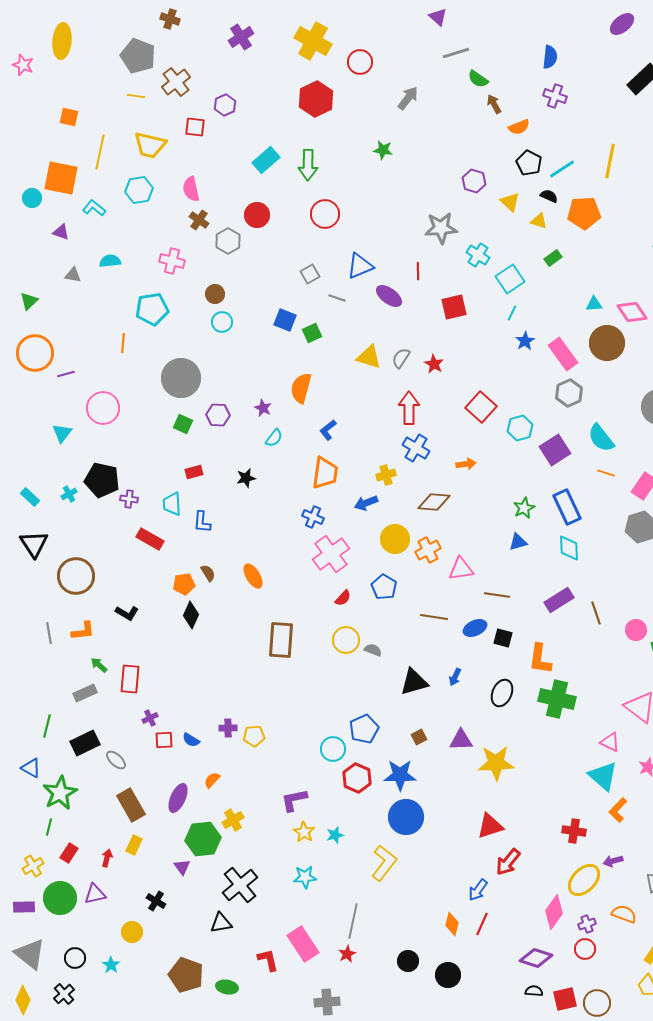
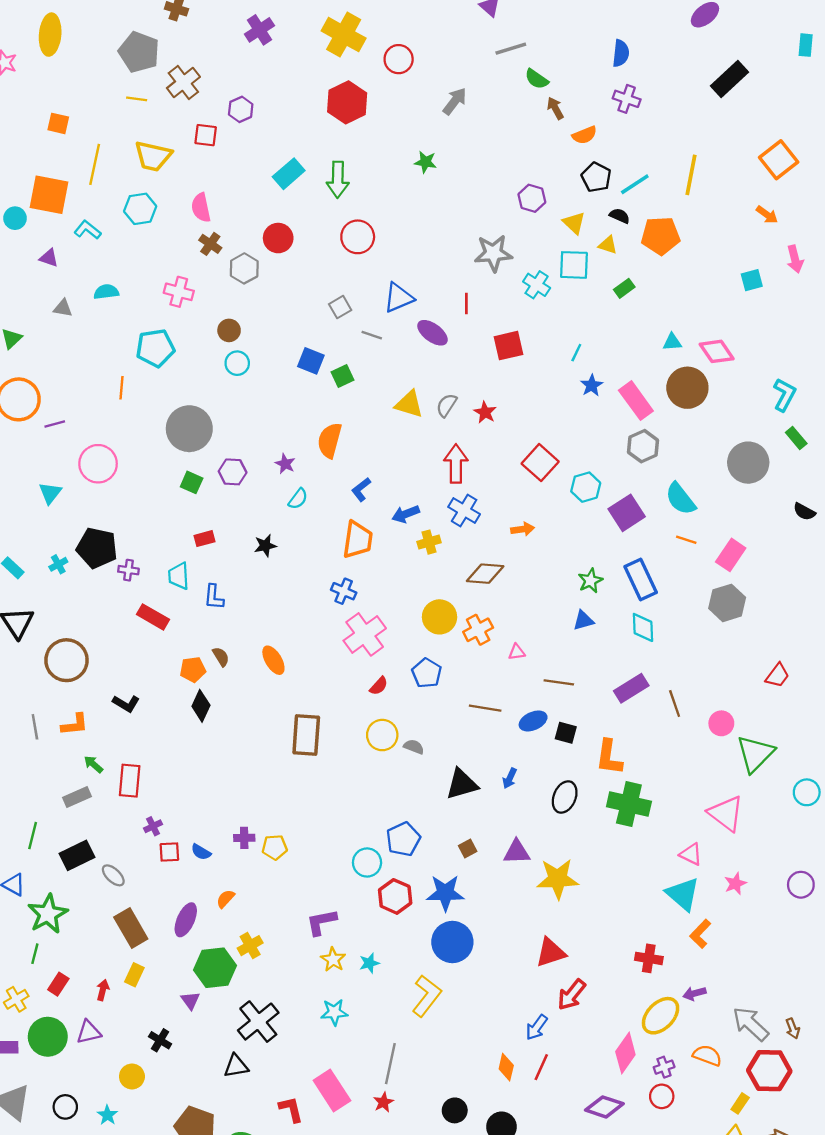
cyan square: (510, 279) -> (574, 265), moved, turned 36
blue arrow: (366, 503) -> (406, 514), moved
pink triangle: (461, 569) -> (517, 652), size x0.6

